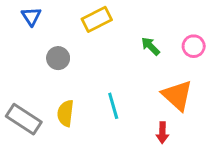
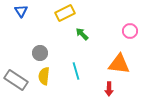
green arrow: (150, 46) -> (82, 34), moved
gray circle: (58, 58) -> (40, 53), moved
orange triangle: (177, 95) -> (119, 64), turned -35

